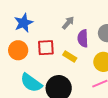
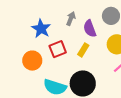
blue star: (24, 23) -> (41, 29), moved
yellow rectangle: (70, 57) -> (83, 50), turned -72

